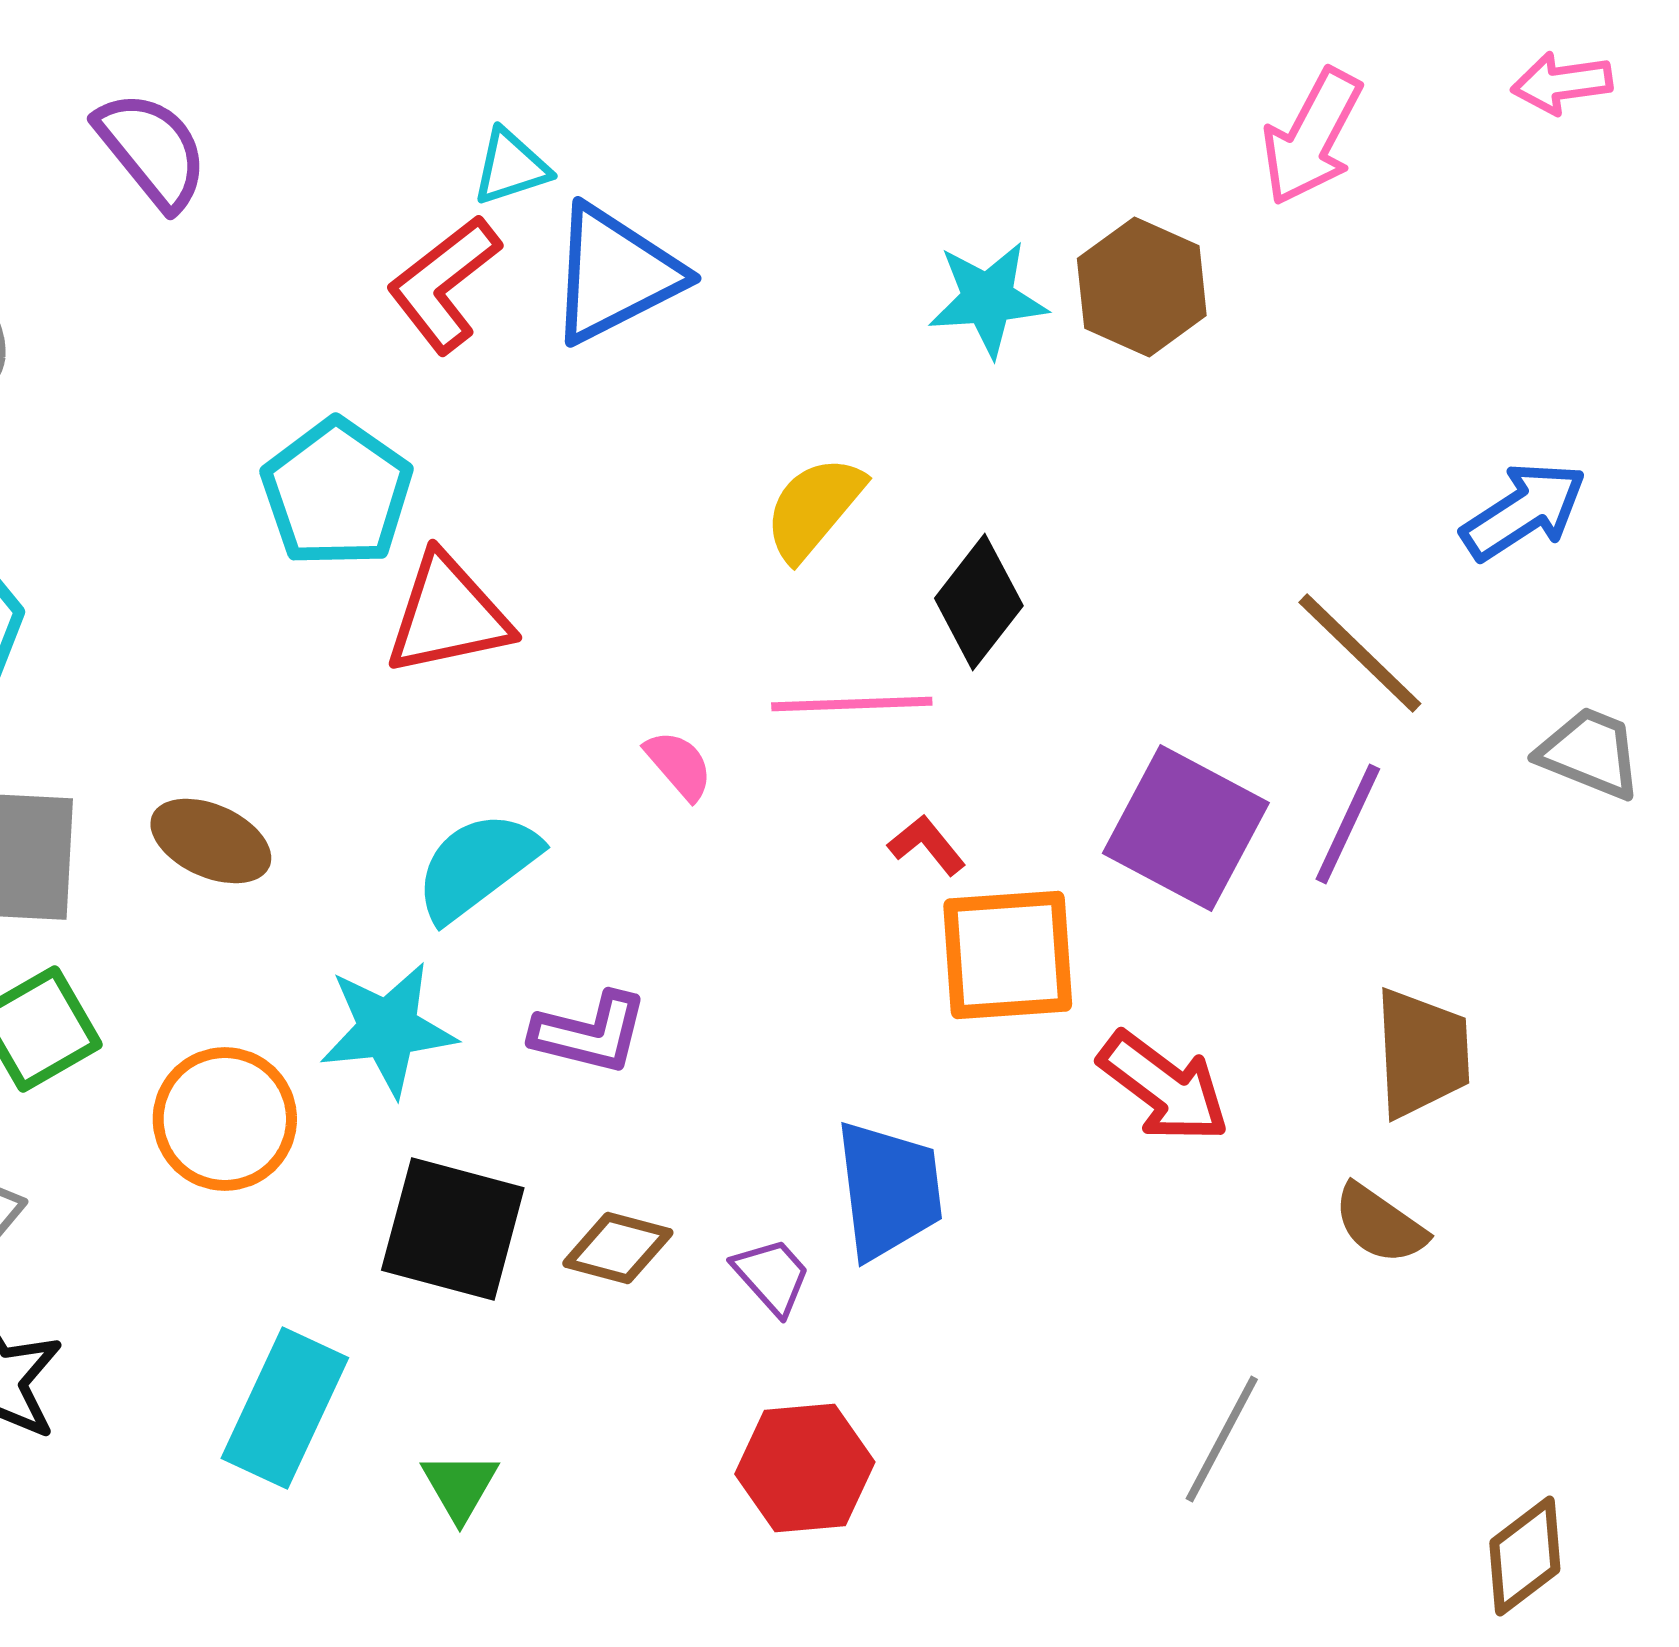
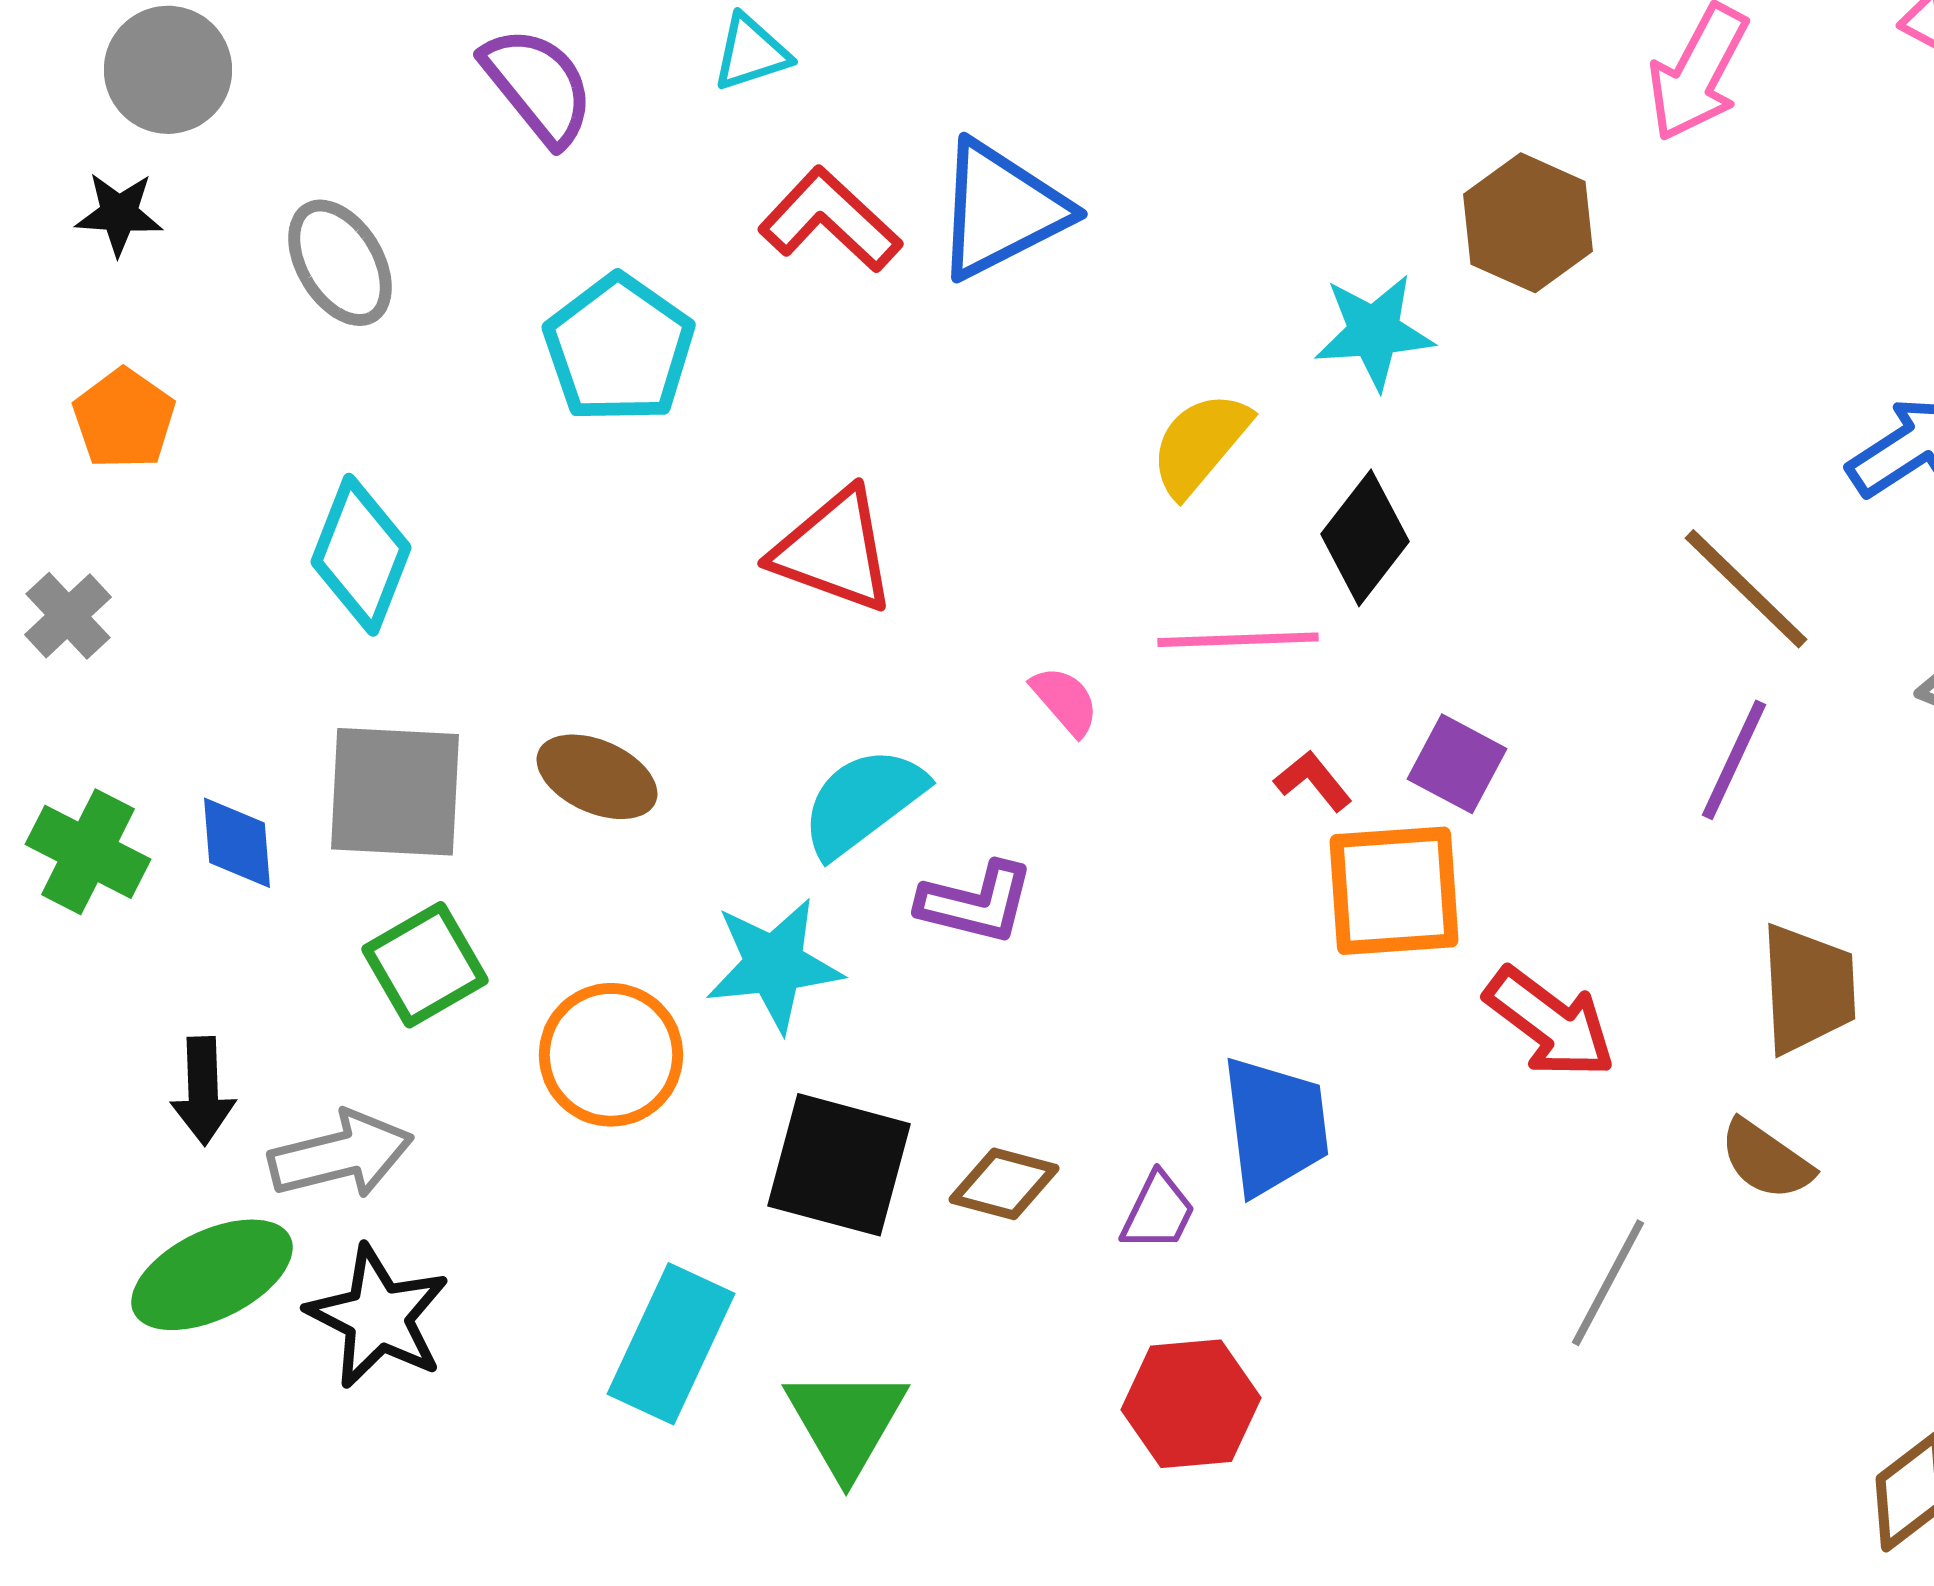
cyan triangle: (511, 167) -> (751, 53), moved
red L-shape: (444, 284) -> (830, 220), turned 81
cyan star: (988, 299) -> (1374, 332), moved
cyan pentagon: (337, 493) -> (619, 349), moved
red triangle: (448, 615) -> (834, 551), turned 32
purple square: (1186, 828) -> (1457, 764), moved, size x0.6
purple L-shape: (590, 1033) -> (976, 903), moved
purple trapezoid: (772, 1276) -> (1158, 1212), turned 68
gray line: (1222, 1439) -> (1608, 1283), moved
green triangle: (460, 1486) -> (846, 1422), size x1.6

